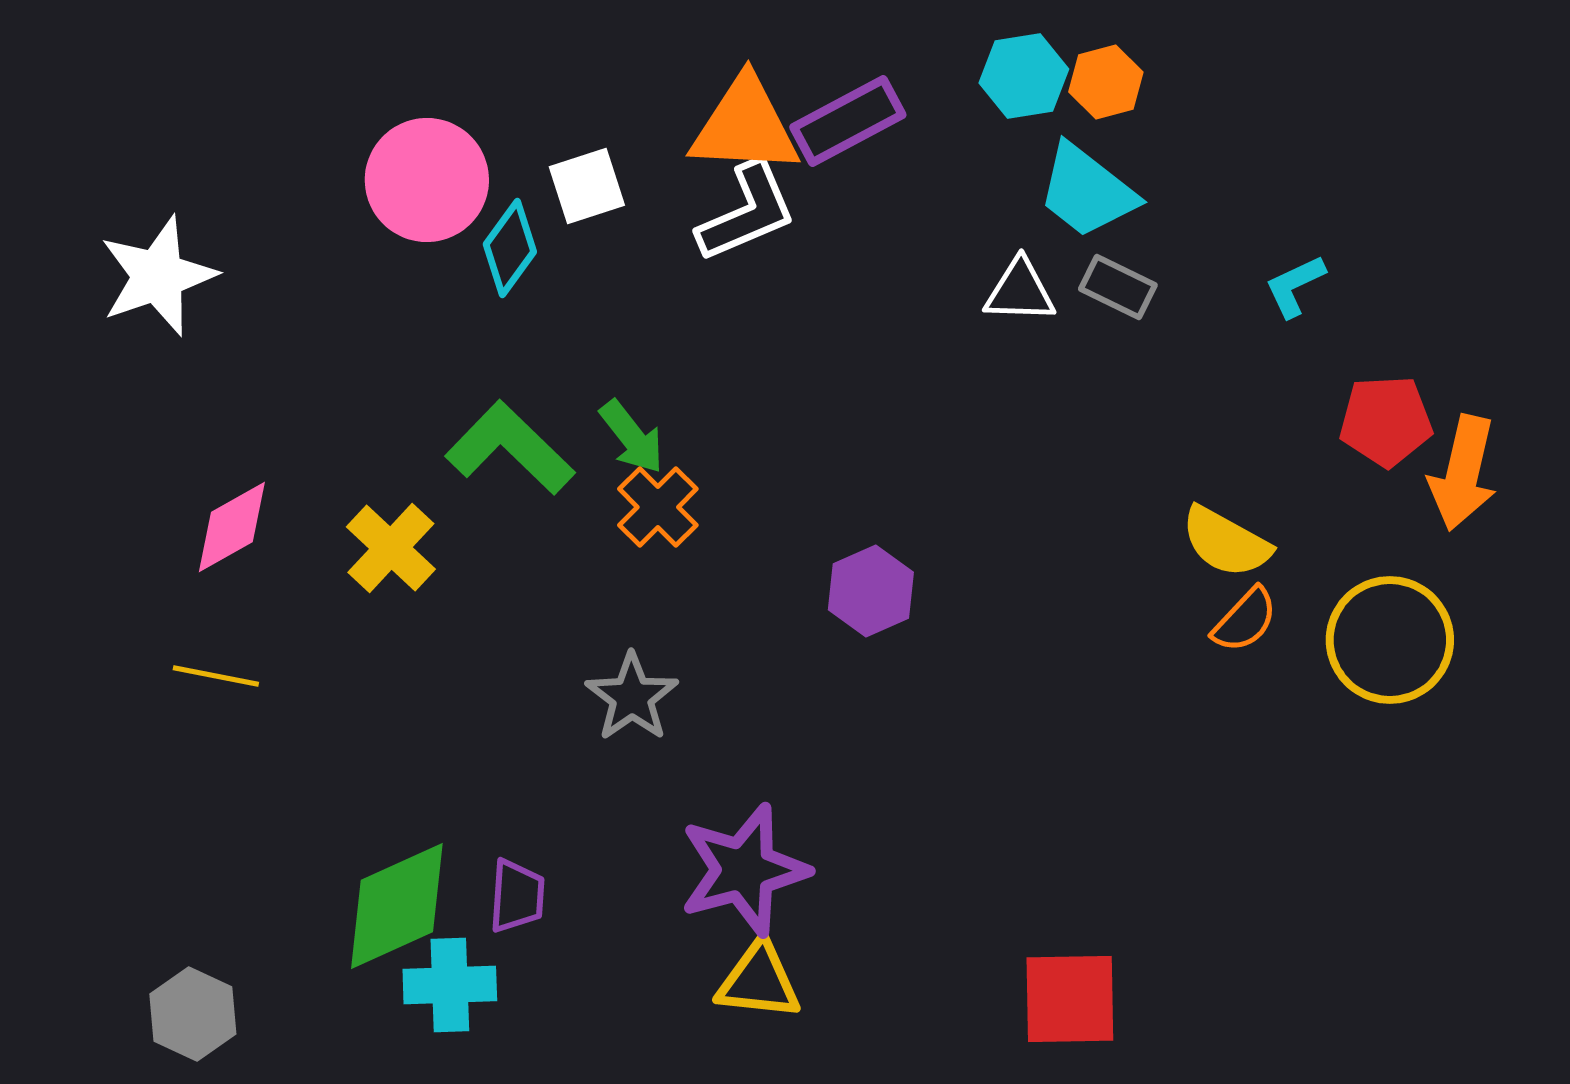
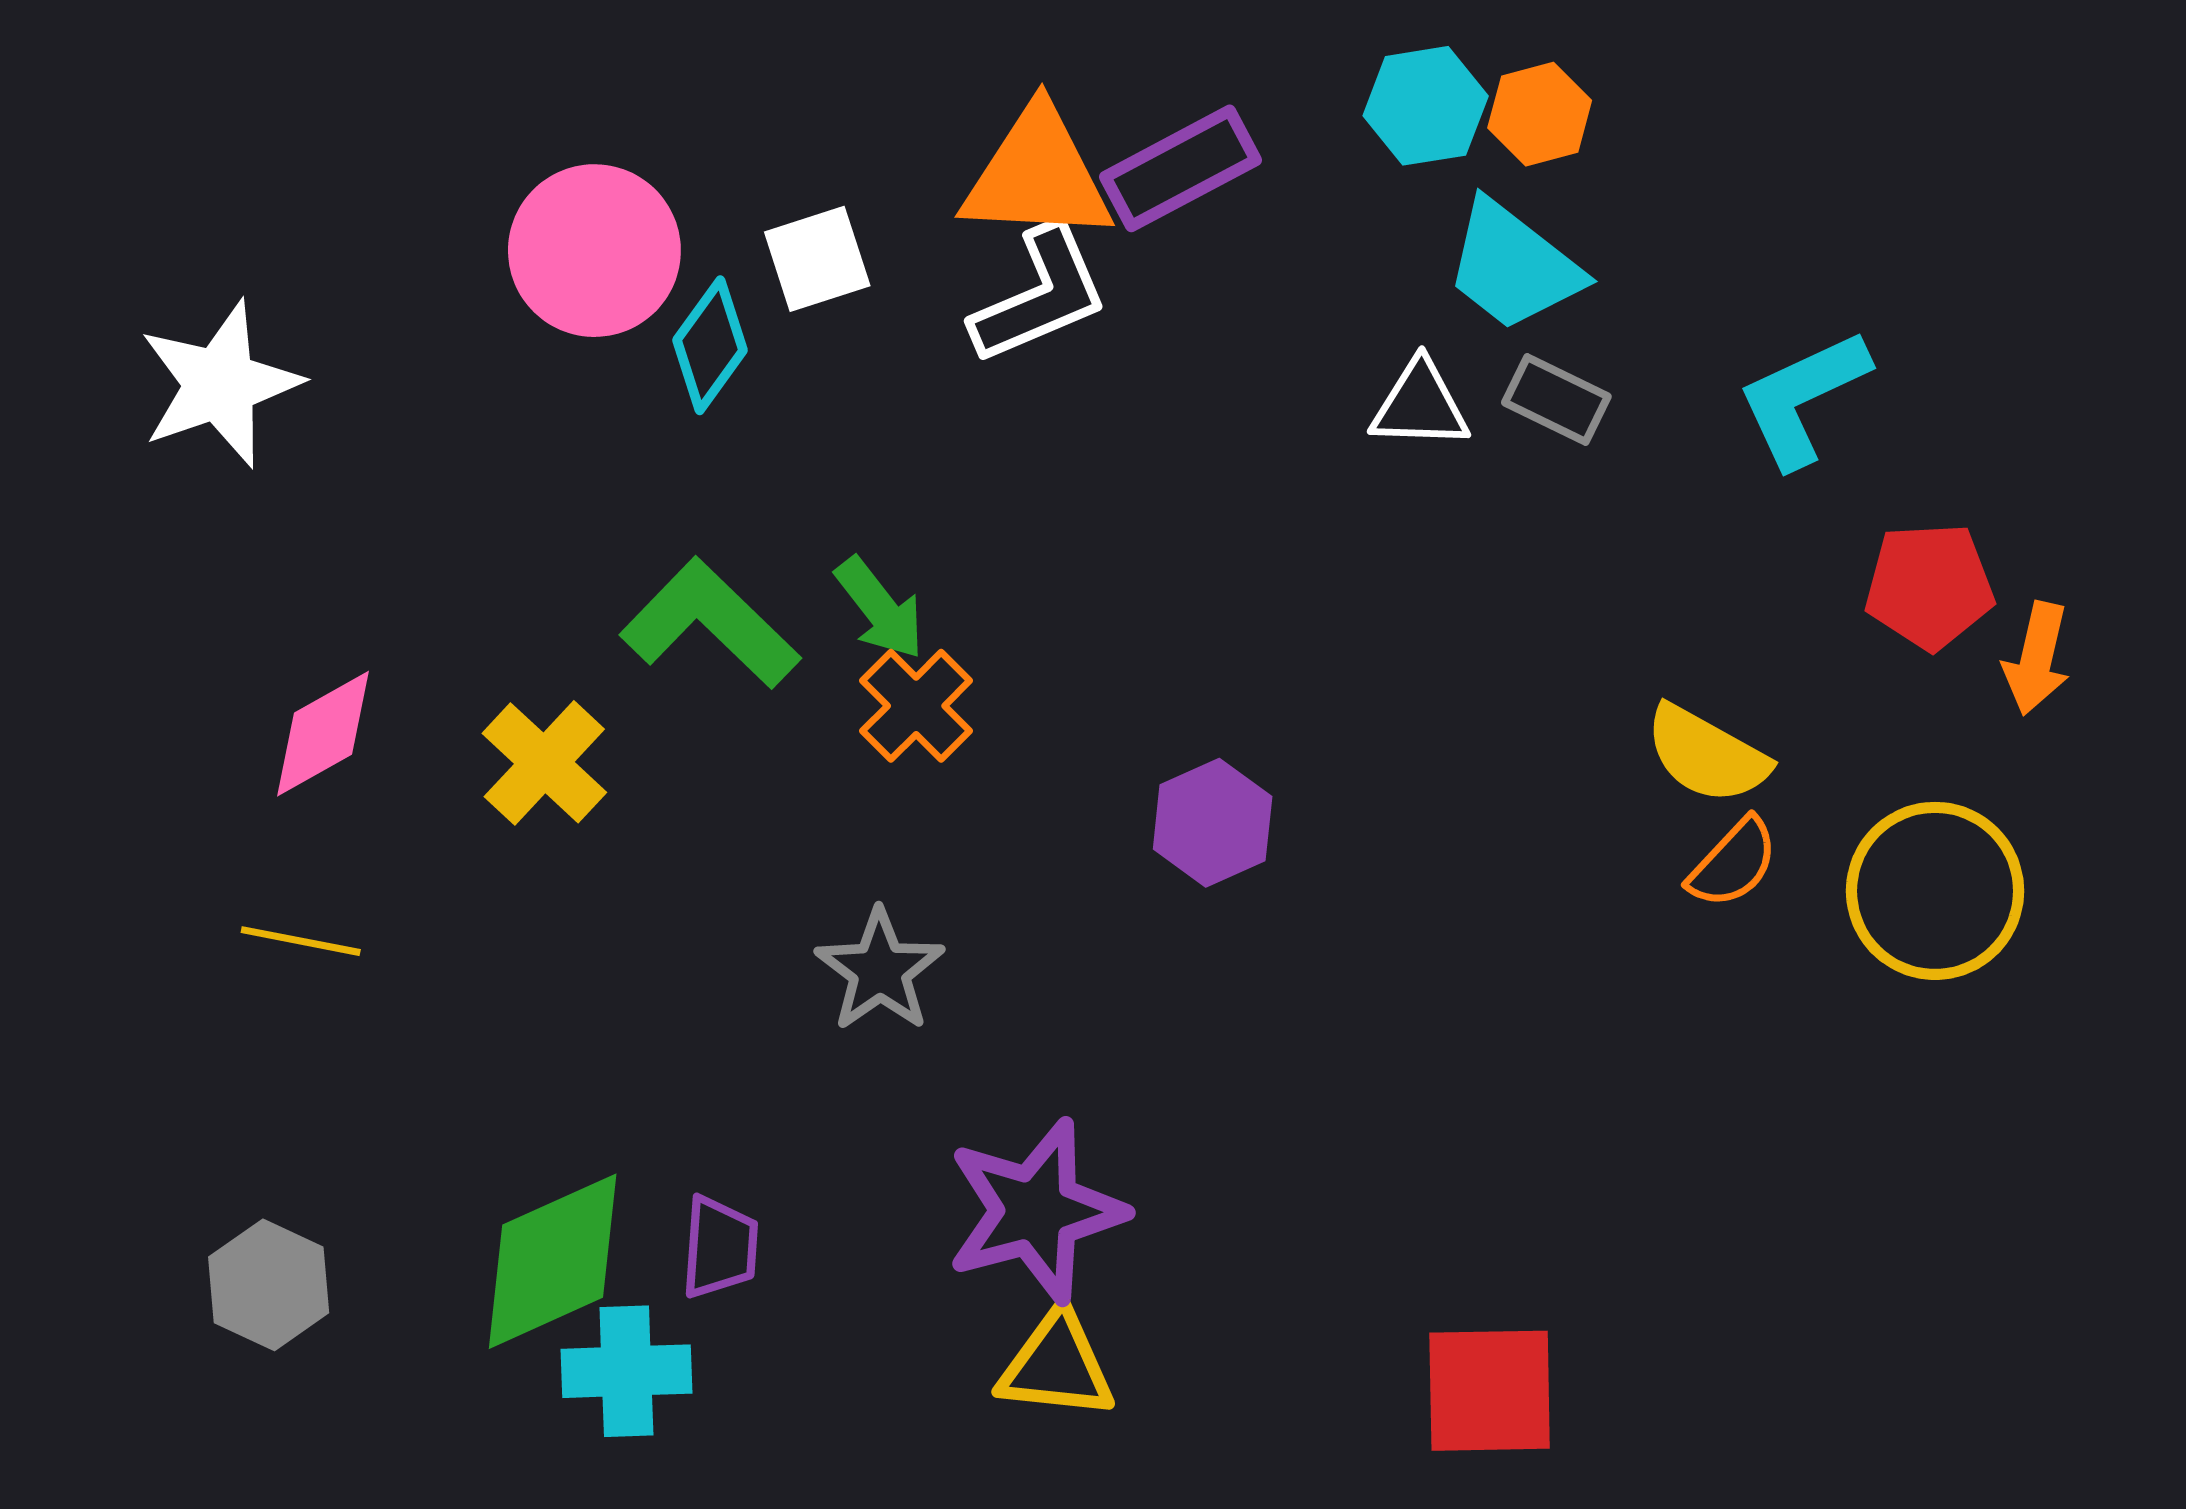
cyan L-shape: (1295, 286) -> (1803, 398), size x1.6
orange arrow: (1463, 473) -> (2037, 658), size x0.7
gray hexagon: (193, 1014) -> (269, 1285), moved

